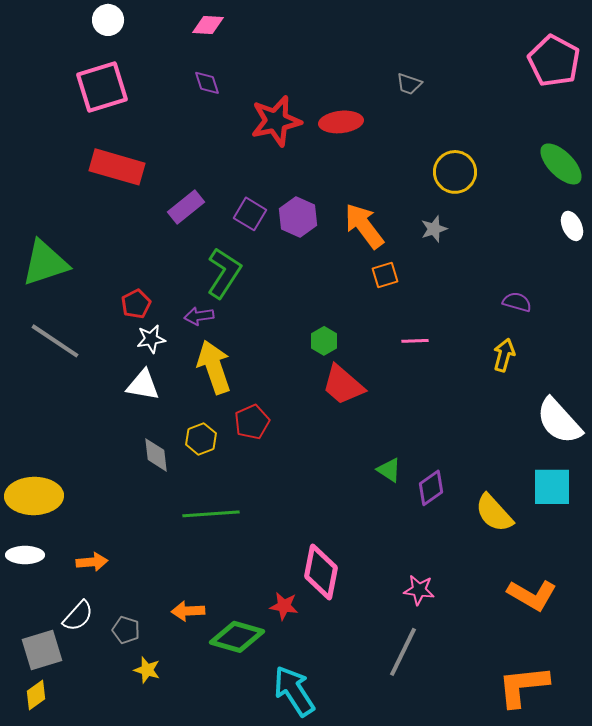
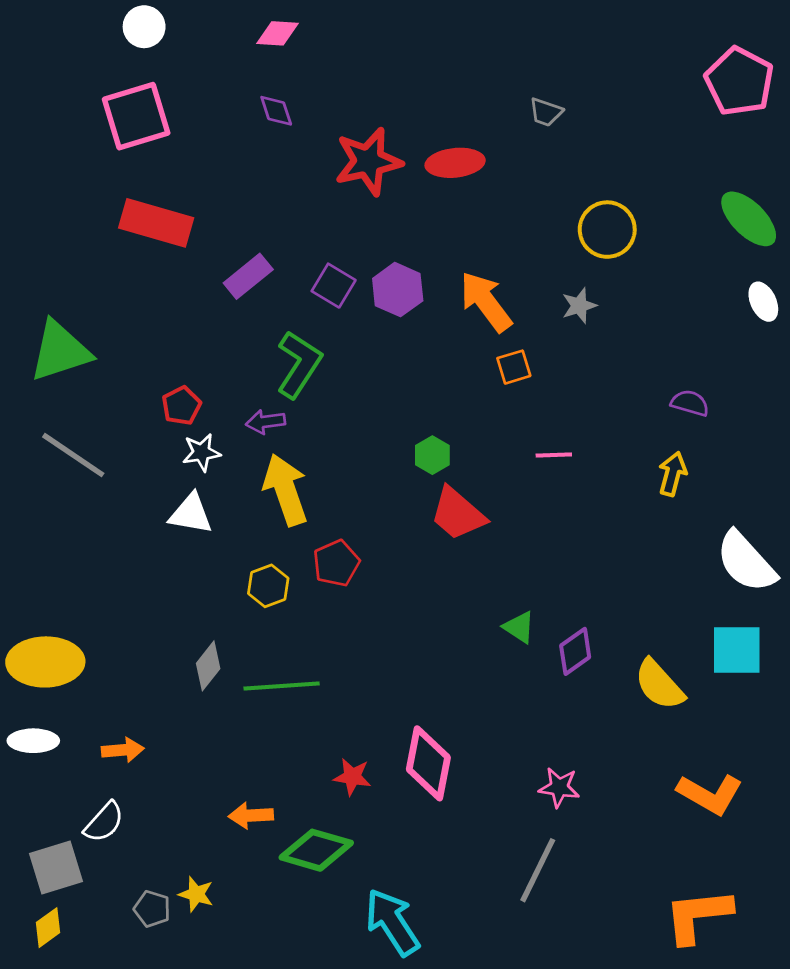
gray diamond: (156, 455) -> (208, 666), moved, turned 45
red star: (284, 606) -> (352, 777), moved
gray pentagon: (126, 630) -> (152, 909), moved

